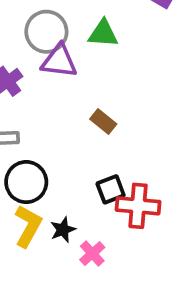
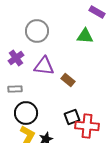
green triangle: (103, 34) -> (85, 36), moved
purple triangle: (59, 61) -> (44, 66), moved

